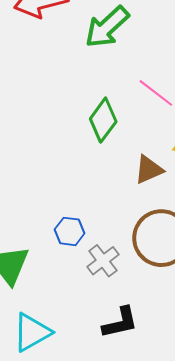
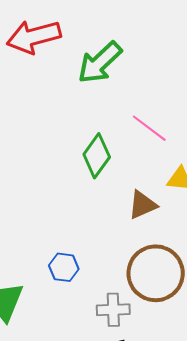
gray cross: (103, 261) -> (113, 310), moved, turned 36

